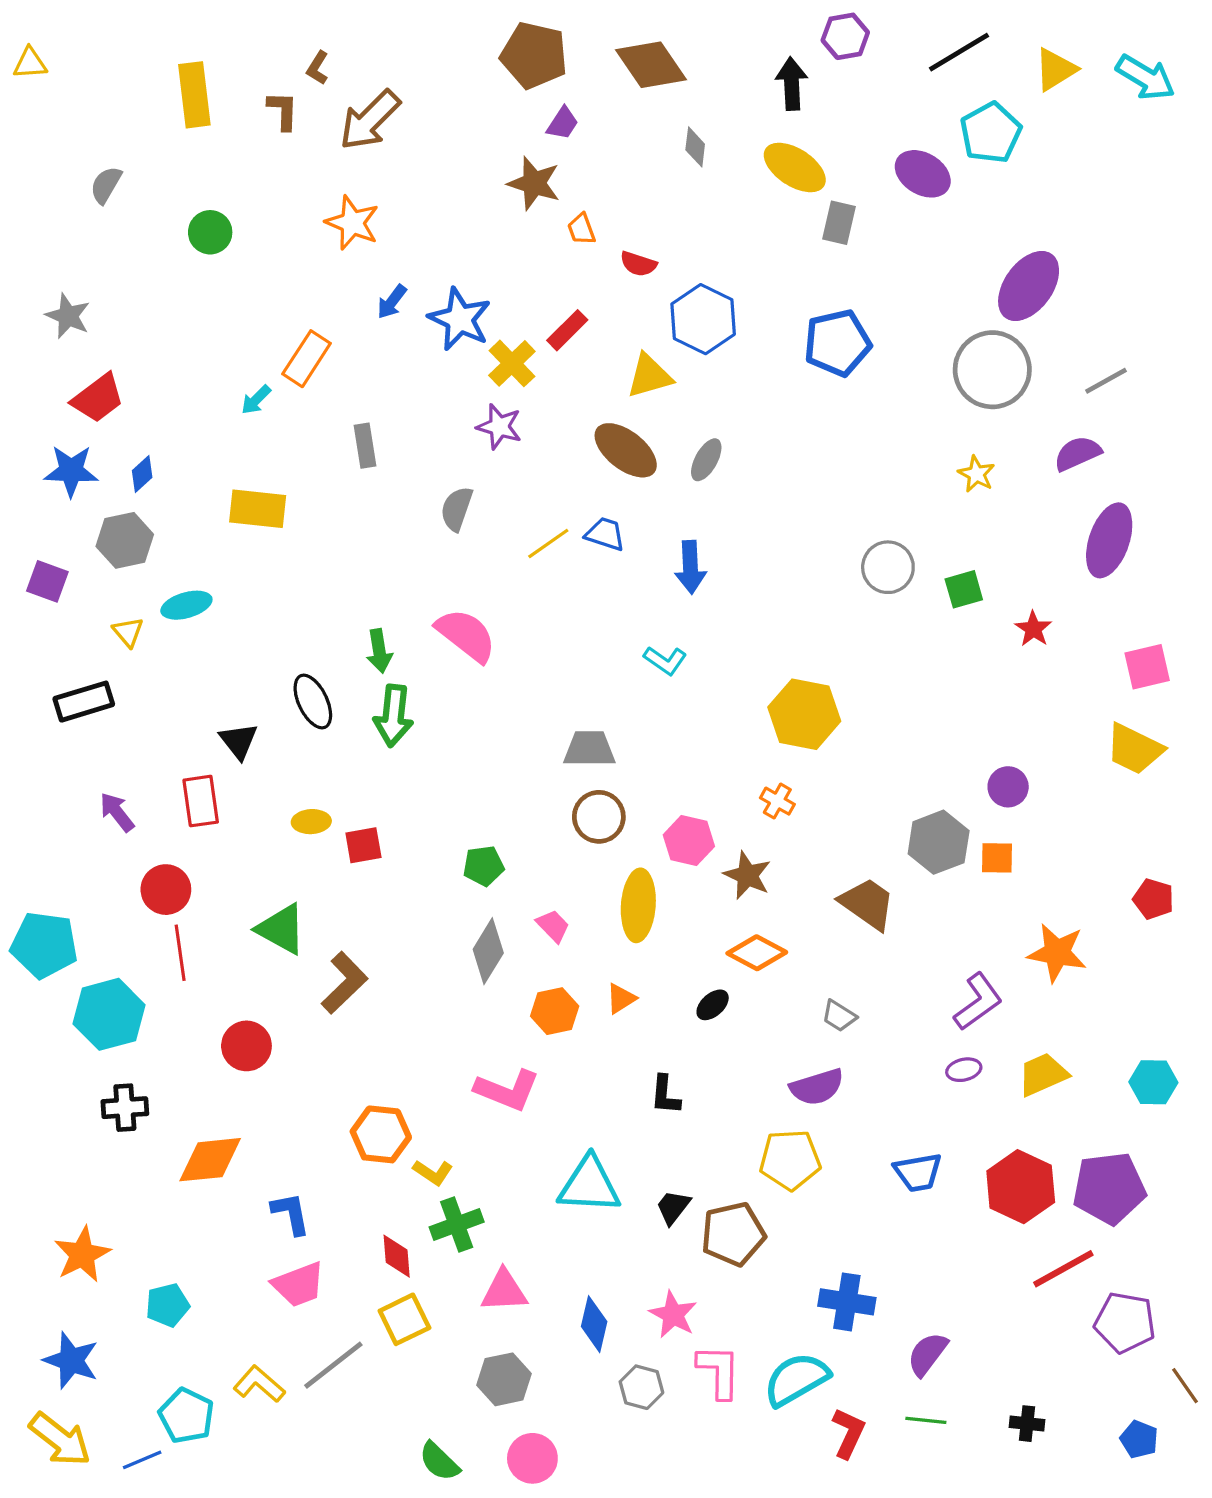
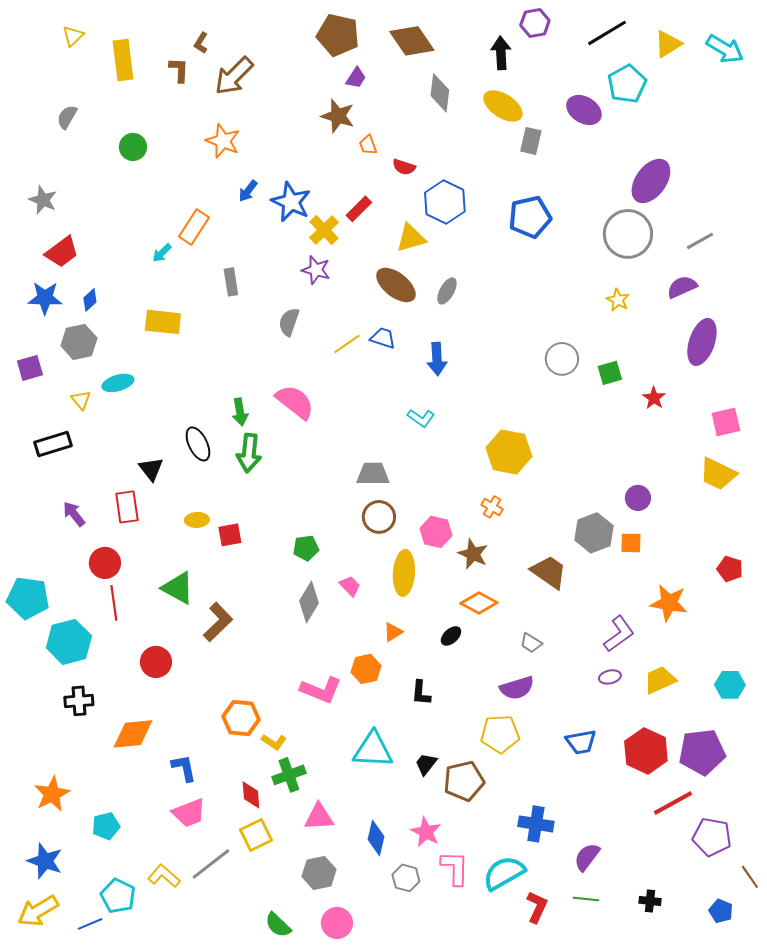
yellow triangle: (30, 63) -> (73, 36), moved, turned -40
gray diamond: (695, 147) -> (440, 93), size x1.5
purple square: (47, 581) -> (30, 368), turned -36
orange hexagon: (555, 1011) -> (366, 669), moved
yellow arrow: (60, 1439) -> (38, 911), turned 111

